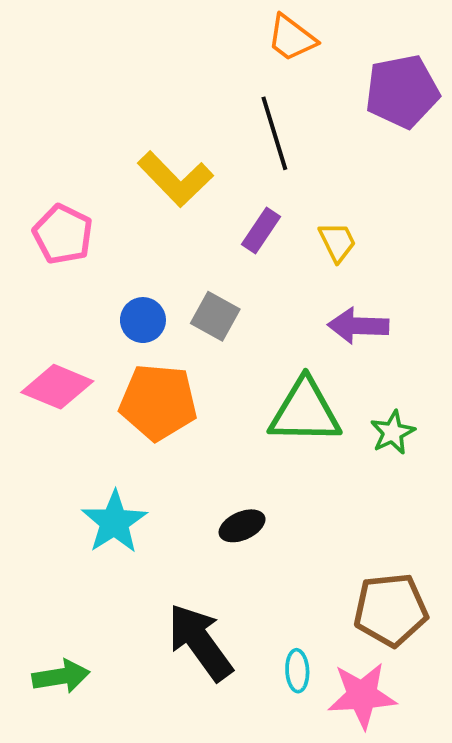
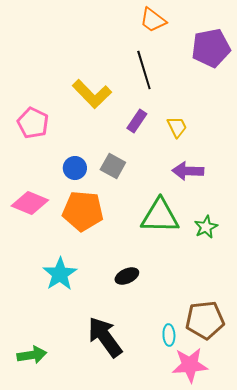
cyan ellipse: (297, 671) -> (169, 335), moved

